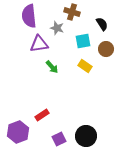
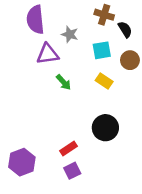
brown cross: (72, 12) -> (104, 15), moved
red rectangle: (42, 115) -> (69, 149), moved
black circle: (86, 136) -> (105, 128), moved

